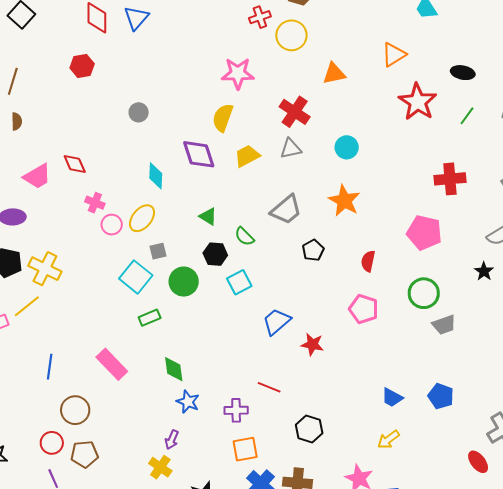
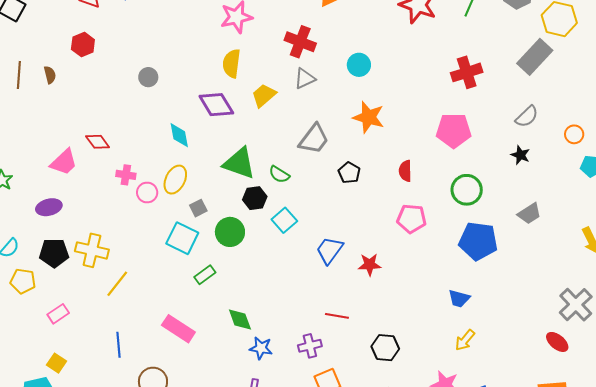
brown semicircle: (17, 121) -> (50, 75), moved
green triangle: (208, 217) -> (239, 163), size x1.8
yellow line: (27, 306) -> (117, 284), moved
gray trapezoid: (444, 325) -> (529, 214), moved
blue pentagon: (441, 396) -> (478, 241), moved, size x1.5

